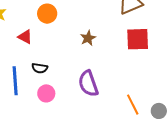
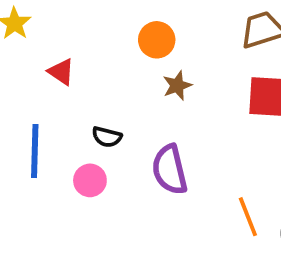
orange circle: (47, 14) -> (157, 40), moved
black semicircle: (40, 68) -> (107, 137), moved

